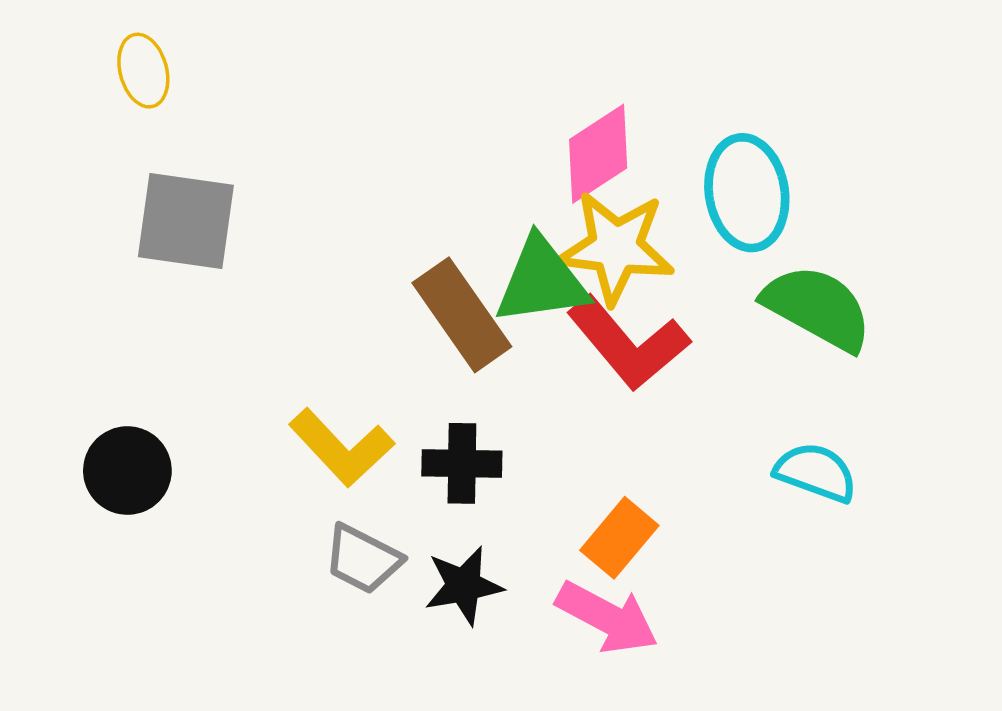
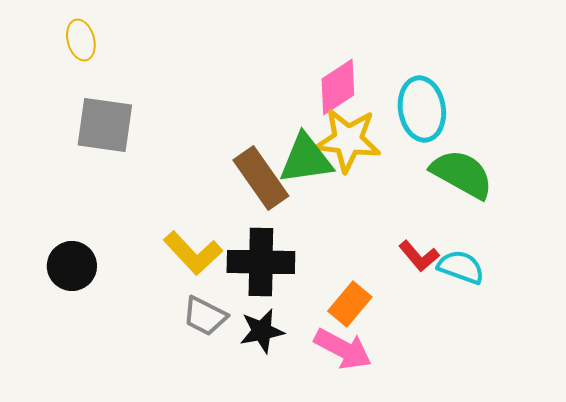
red L-shape: (628, 343) -> (419, 256), moved, size x0.6
black cross: (462, 463) -> (261, 262), size x1.5

